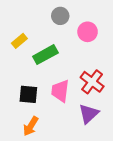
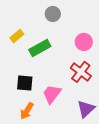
pink circle: (88, 32) -> (84, 42), moved
pink trapezoid: (60, 91) -> (52, 94), moved, turned 30
purple triangle: (89, 114) -> (86, 109), moved

